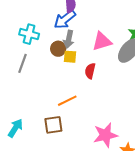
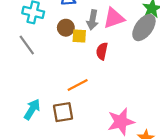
gray arrow: (69, 39) -> (92, 20), moved
gray line: (22, 63) -> (27, 45), turned -54
cyan arrow: (15, 128) -> (32, 109), moved

